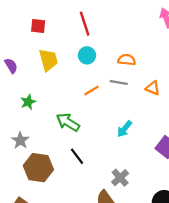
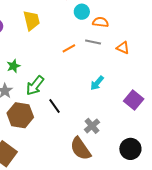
cyan circle: (87, 55) -> (82, 12), moved
green star: (28, 102) -> (13, 66), moved
green arrow: (68, 122) -> (35, 86), moved, turned -85

